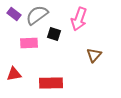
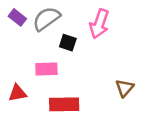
pink rectangle: (29, 43) -> (46, 69), moved
brown triangle: (94, 55) -> (124, 88), moved

